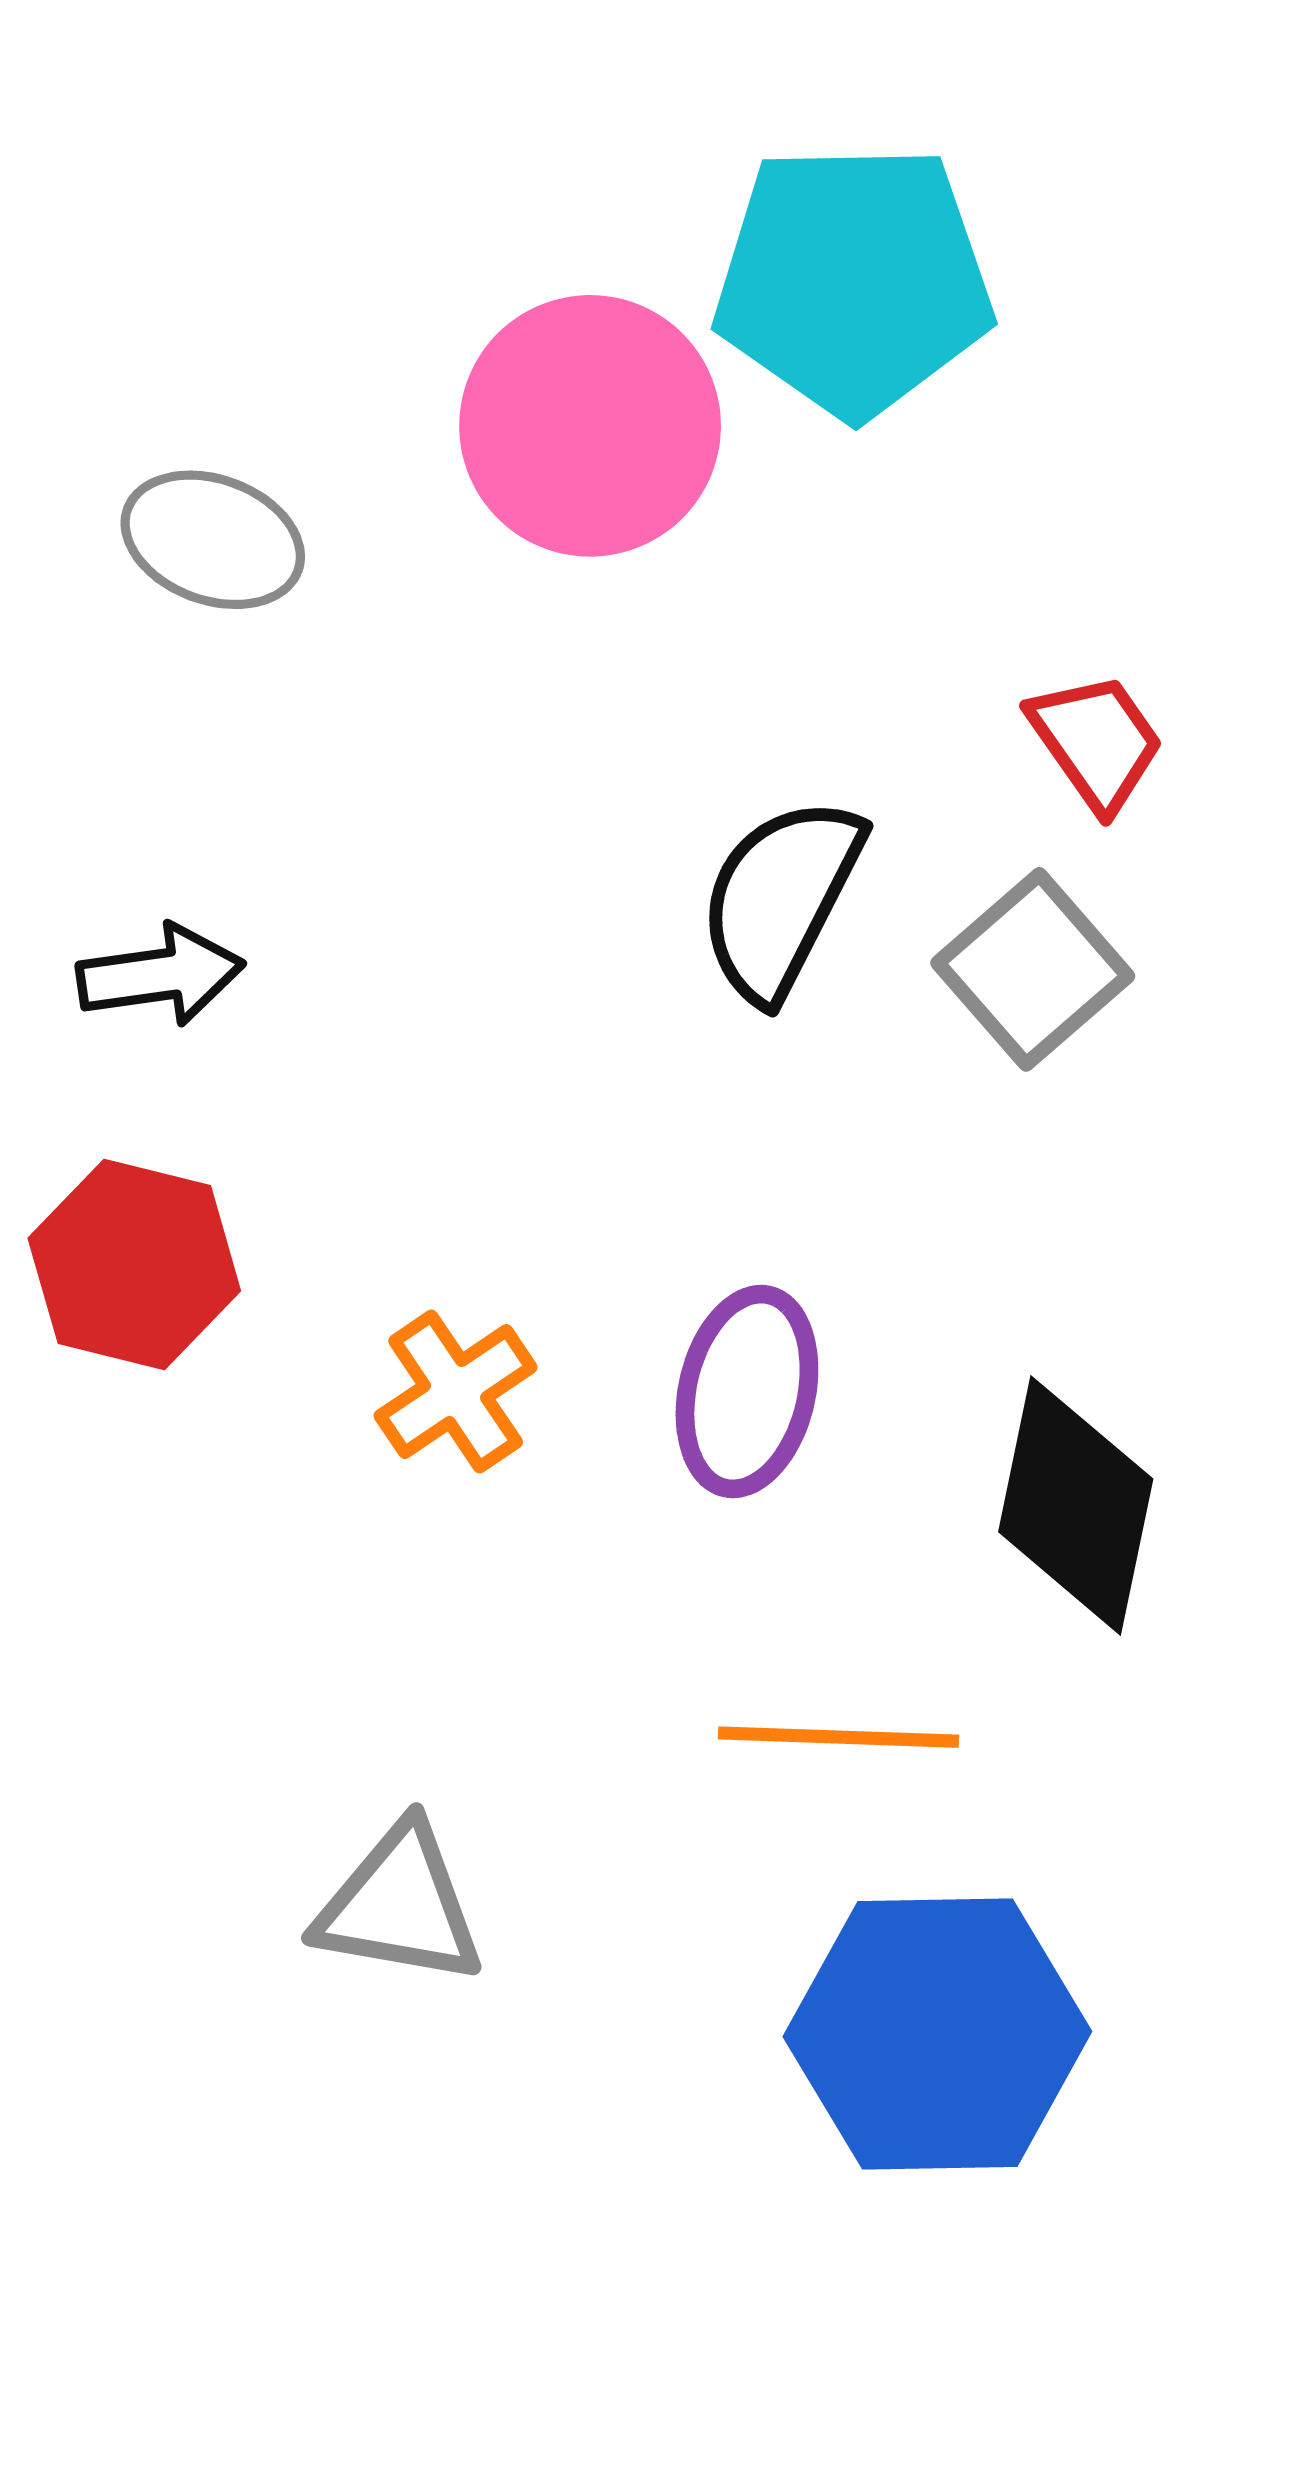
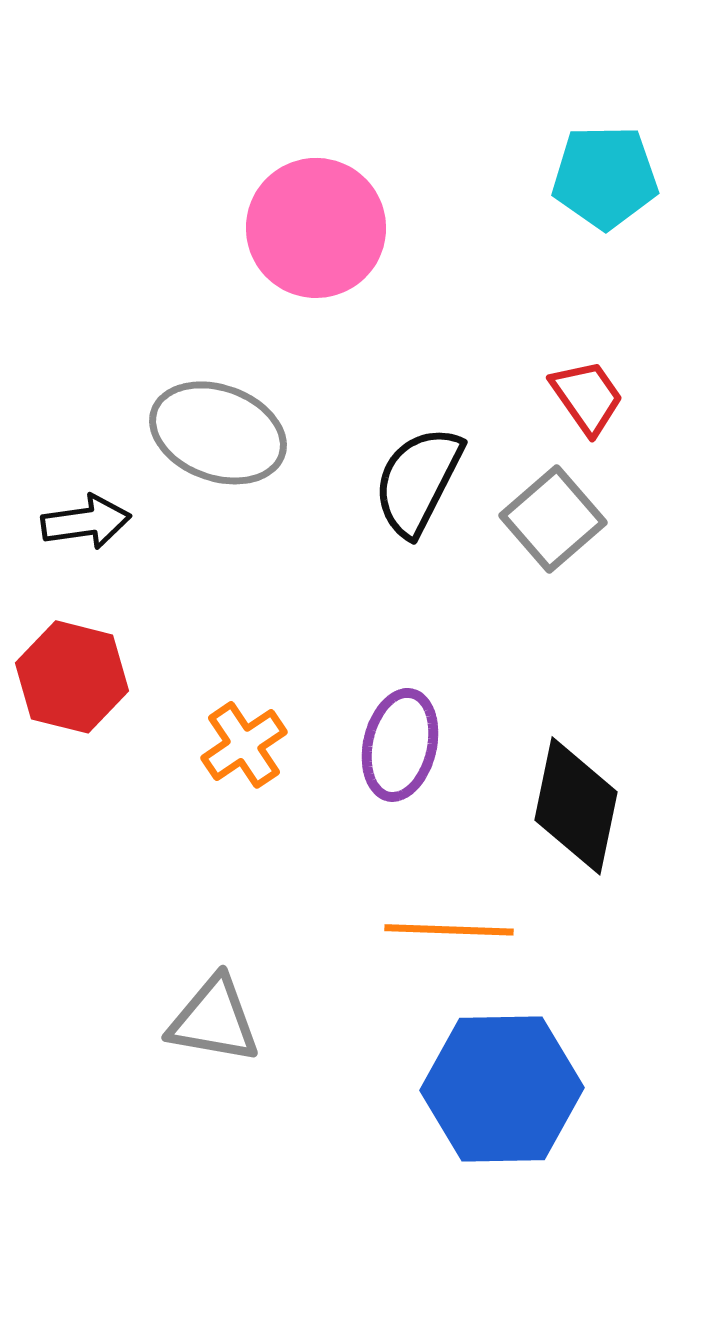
cyan pentagon: (853, 280) -> (605, 177), moved, size x0.7
gray ellipse: (213, 540) -> (218, 433), moved, size x1.4

